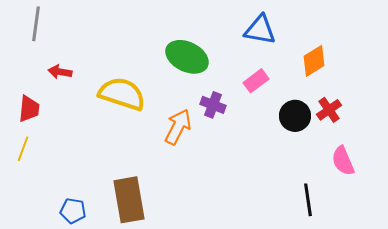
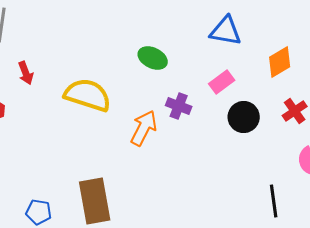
green ellipse: (187, 57) -> (153, 58), size x0.7
red arrow: (60, 72) -> (26, 73), turned -120
black circle: (295, 116) -> (244, 117), moved

